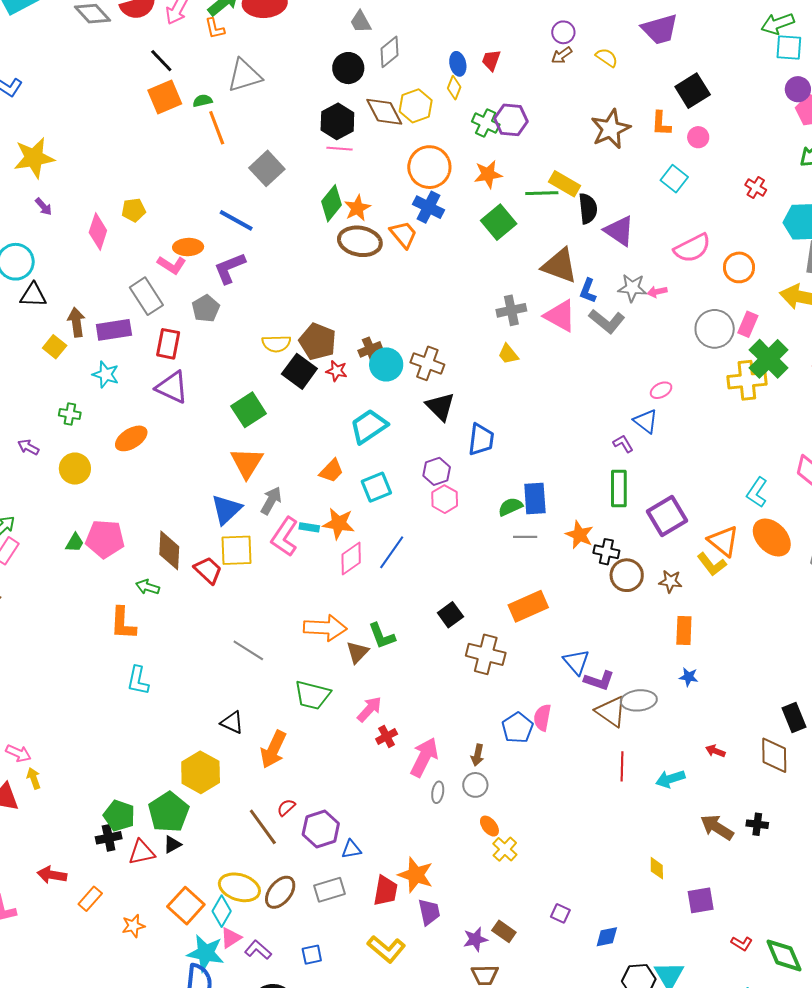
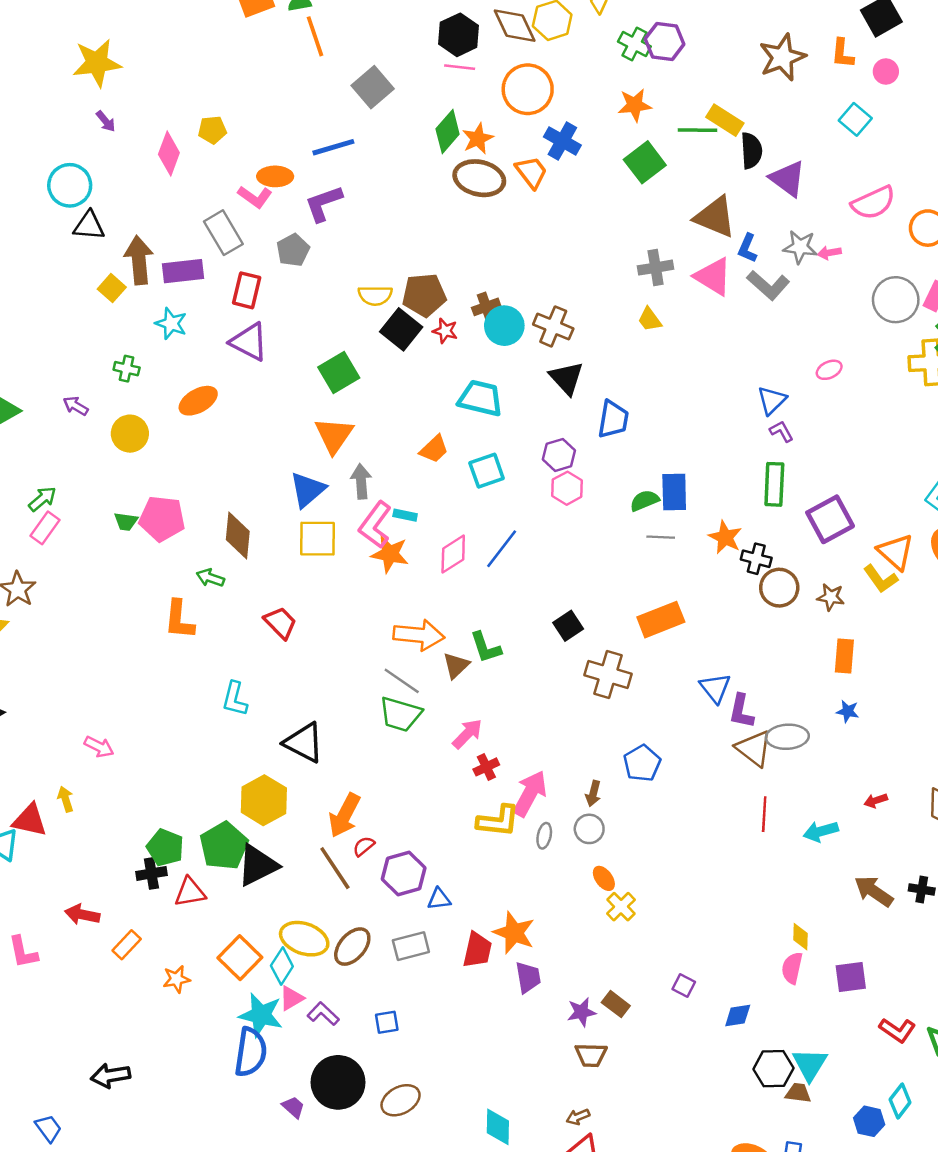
orange circle: (429, 167) -> (528, 89), moved
blue line: (236, 220) -> (333, 147), turned -48
brown arrow: (76, 322) -> (139, 260), size x1.4
brown pentagon: (318, 342) -> (424, 295), turned -30
blue triangle: (646, 421) -> (772, 400), moved, turned 36
cyan trapezoid: (369, 426) -> (481, 398), turned 45
gray arrow: (271, 501) -> (361, 481), turned -36
orange star: (339, 524) -> (390, 554), moved
green trapezoid: (75, 543) -> (126, 522), turned 65
red trapezoid: (208, 570) -> (280, 623), moved
gray line: (248, 650) -> (402, 681), moved
cyan L-shape: (138, 681) -> (235, 699), moved
purple L-shape: (599, 681) -> (741, 711), turned 80
pink semicircle: (542, 718) -> (792, 968), moved
black triangle: (232, 722) -> (304, 743), size x1.5
orange arrow: (273, 749) -> (345, 815), moved
red arrow: (715, 751) -> (876, 801), turned -42
pink arrow: (18, 753) -> (99, 747), moved
black triangle: (172, 844) -> (258, 865), moved, size x2.0
red L-shape: (742, 943) -> (897, 1030), size x1.4
yellow L-shape: (386, 949) -> (498, 821), moved, turned -36

